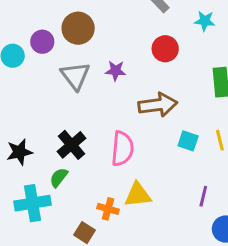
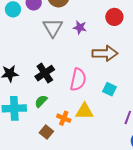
cyan square: (188, 141) -> (110, 89), moved
green semicircle: (59, 177) -> (41, 101), moved

